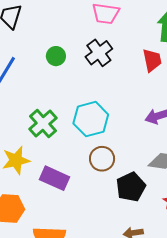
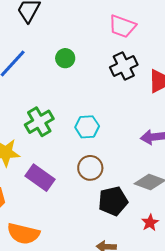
black cross: (99, 53) -> (124, 66), moved
cyan hexagon: (91, 119) -> (87, 127), size x0.7

